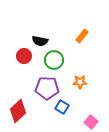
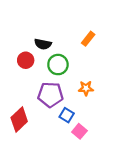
pink square: (91, 122) -> (79, 131), moved

